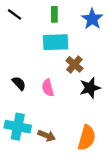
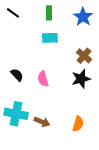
cyan rectangle: (56, 42) -> (50, 38), size x0.7
brown cross: (74, 64) -> (84, 56), moved
orange semicircle: (87, 138) -> (78, 124), size x0.7

